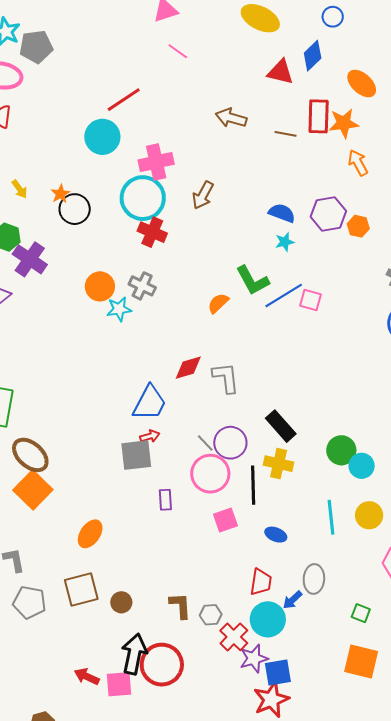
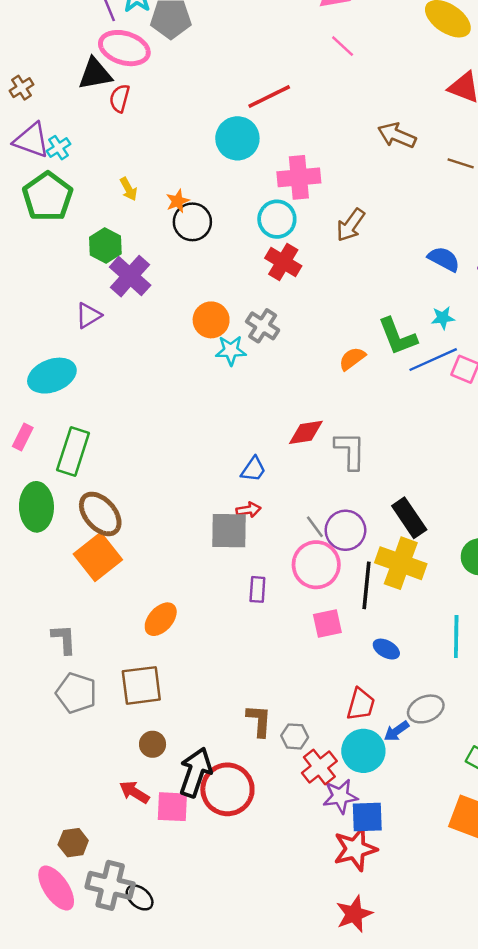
cyan circle: (143, 198) -> (277, 219), size x0.7
cyan star: (285, 242) -> (443, 318), moved
blue trapezoid: (150, 403) -> (253, 469), size x0.6
yellow cross: (279, 464) -> (401, 563), size x1.4
gray ellipse: (314, 579) -> (426, 709), turned 56
brown circle: (121, 602) -> (153, 744), moved

